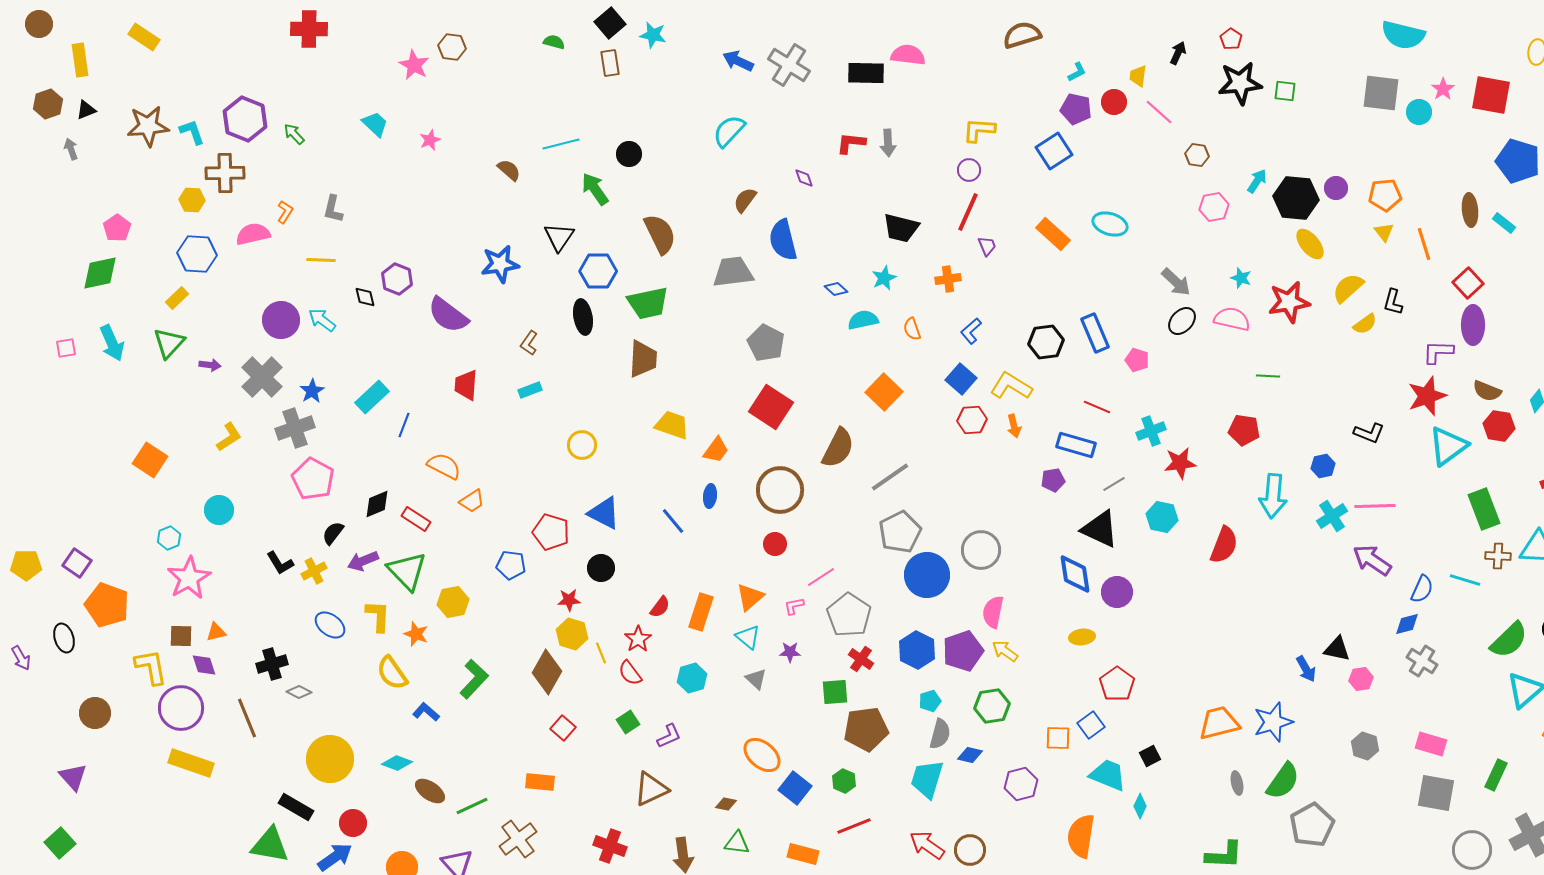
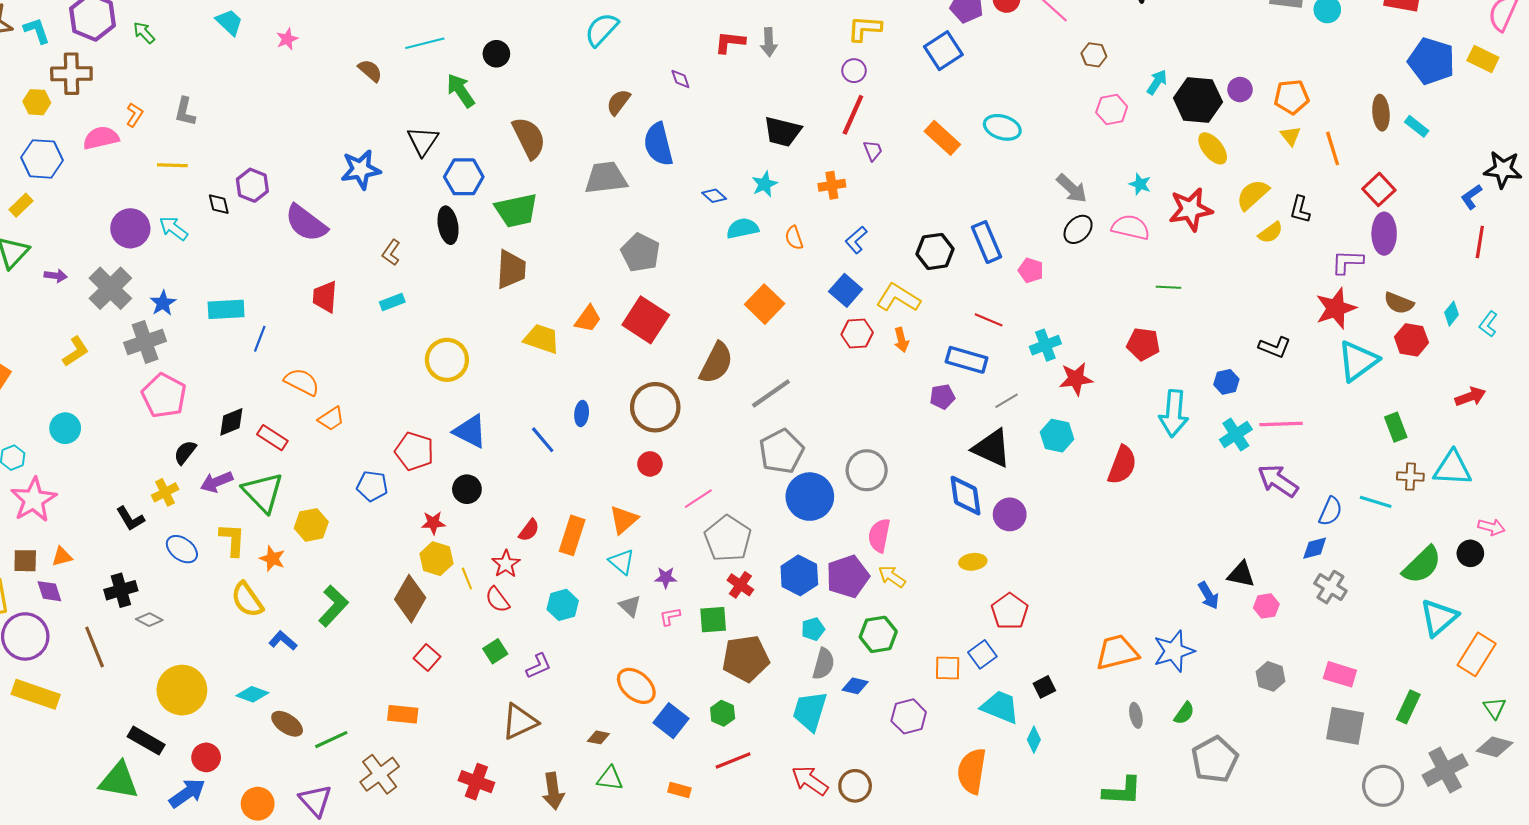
cyan rectangle: (372, 397) -> (226, 309), turned 40
yellow circle: (582, 445) -> (447, 360), size x1.4
orange trapezoid: (716, 450) -> (588, 319), moved
green rectangle: (1484, 509) -> (1396, 427), size x0.7
black L-shape: (280, 563) -> (130, 519), moved
pink L-shape: (794, 606) -> (670, 616), moved
green semicircle: (1283, 781) -> (1184, 713), size x0.6
orange rectangle: (803, 854) -> (679, 790), size x0.7

